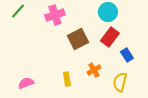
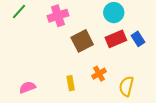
red rectangle: (110, 37) -> (116, 39), turned 30
blue rectangle: (127, 55) -> (138, 39), moved

